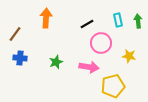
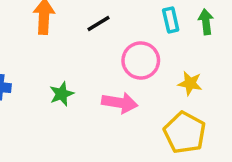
black line: (87, 24) -> (99, 24), moved
yellow pentagon: (113, 86) -> (185, 133), moved, turned -30

